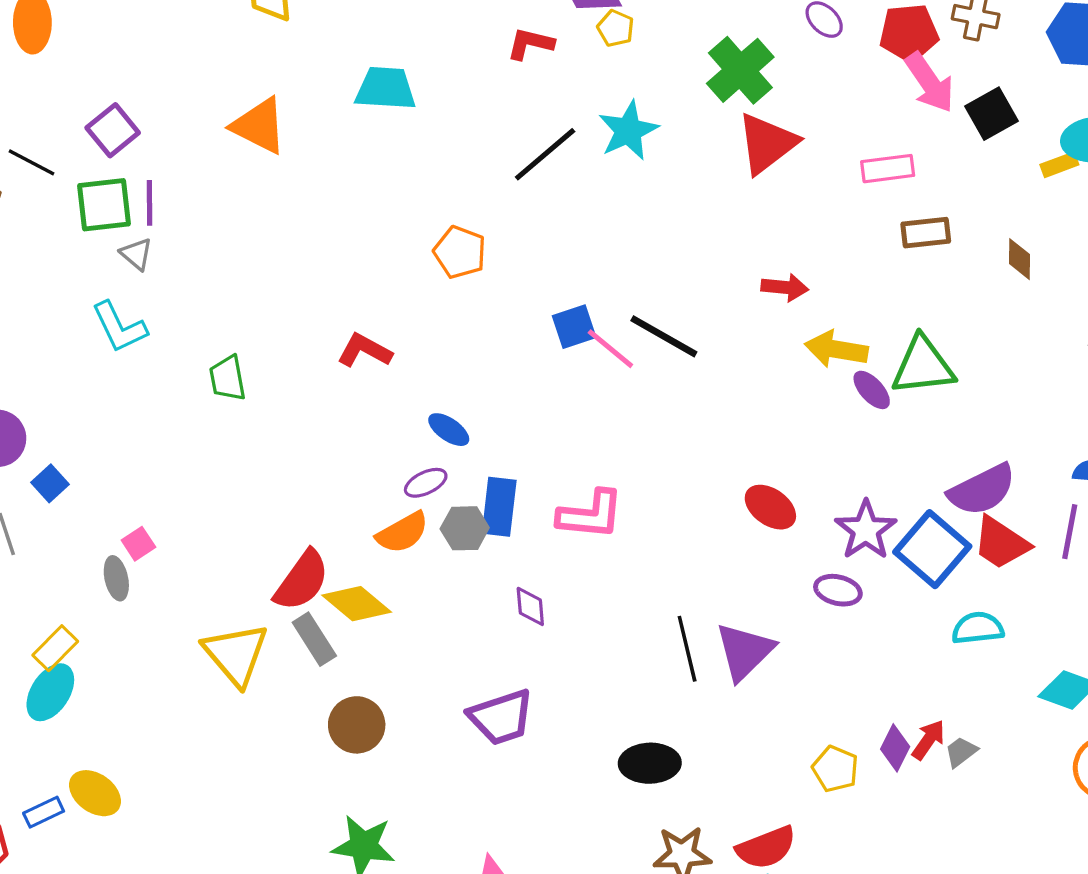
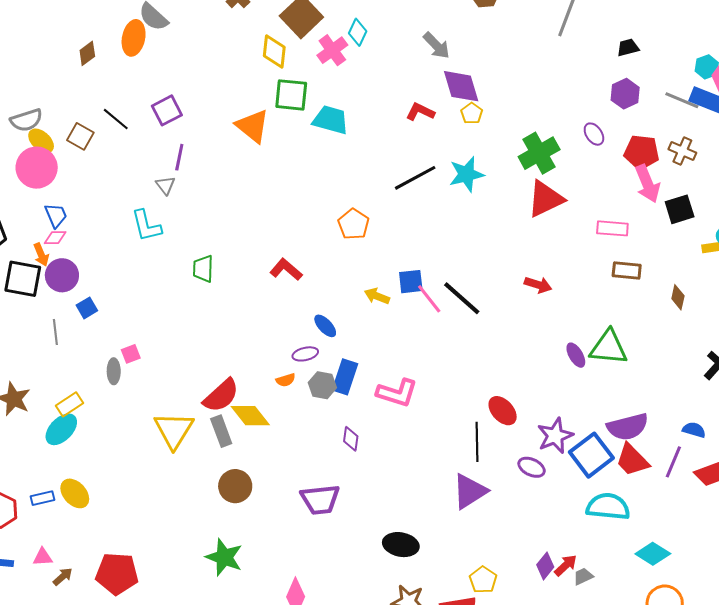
green square: (104, 205) -> (291, 95), moved
yellow arrow: (836, 349) -> (377, 296), moved, size x0.7
orange semicircle: (403, 533) -> (286, 380), size x0.6
cyan semicircle: (978, 628) -> (608, 507), size x1.4
black line: (687, 649) -> (477, 442), moved
yellow pentagon: (835, 769) -> (483, 580), moved

